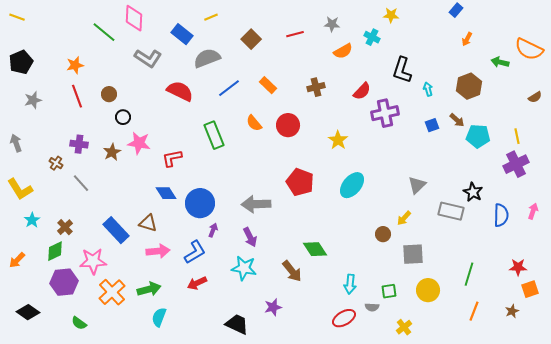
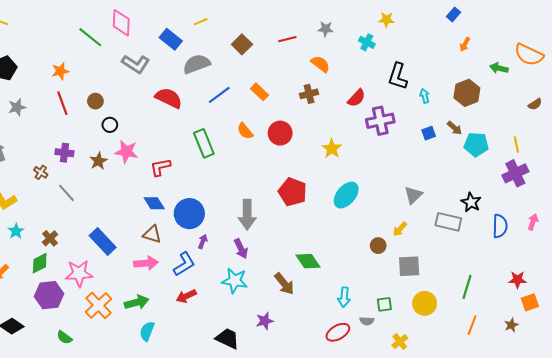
orange semicircle: (343, 51) -> (320, 64), moved, turned -114
gray arrow: (256, 204) -> (247, 215), turned -88
brown triangle: (148, 223) -> (152, 234), moved

